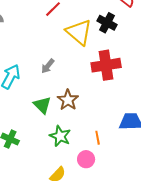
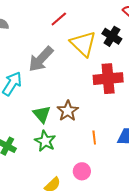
gray arrow: (48, 66) -> (41, 59), moved, size x1.8
green star: (60, 136) -> (45, 141), moved
orange line: (98, 138) -> (94, 138), moved

